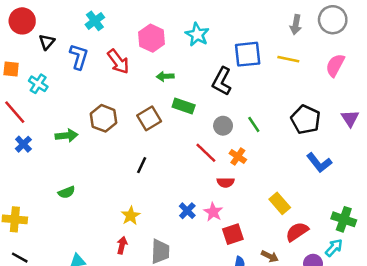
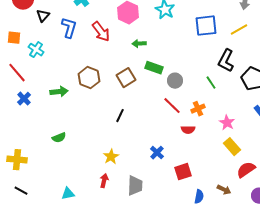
yellow line: (288, 59) -> (239, 30), turned -42
black L-shape: (222, 81) -> (226, 61), moved
gray circle: (223, 126) -> (175, 81), moved
orange cross: (238, 156) -> (198, 109), turned 32
pink star: (213, 212) -> (227, 123), moved
red square: (233, 234) -> (183, 172), moved

